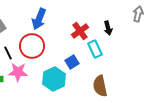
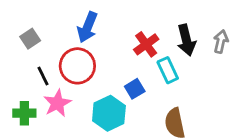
gray arrow: (138, 14) -> (221, 42), moved
black arrow: (108, 28) -> (186, 40), size x1.5
pink star: (18, 72) -> (57, 103), turned -30

